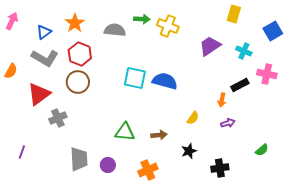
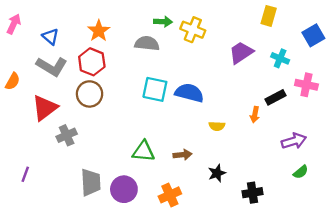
orange star: (75, 23) -> (99, 31), moved
gray semicircle: (115, 30) -> (147, 43), moved
blue triangle: (44, 32) -> (50, 37), turned -42
yellow semicircle: (193, 118) -> (217, 126), moved, turned 56
purple arrow: (228, 123) -> (294, 141), moved, size x1.5
purple circle: (108, 165) -> (124, 189), size x1.5

